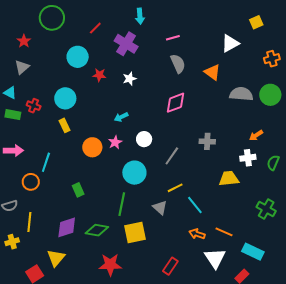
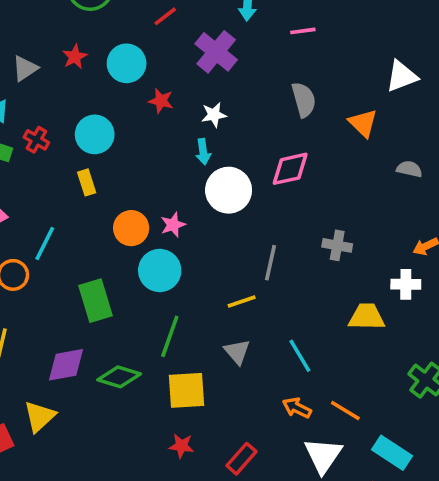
pink line: (173, 38) -> (303, 31), moved
red star: (24, 41) -> (75, 57), moved
gray semicircle: (241, 94) -> (409, 169), size x0.6
cyan arrow: (121, 117) -> (203, 152), moved, turned -80
white circle: (144, 139) -> (229, 190), moved, size x1.6
gray line: (172, 156) -> (271, 263), turned -30
cyan circle: (134, 173) -> (160, 270), moved
yellow line: (175, 188) -> (242, 302), moved
green rectangle: (78, 190) -> (95, 301), size x1.6
red star: (110, 265) -> (181, 446), moved, size x0.6

